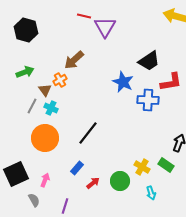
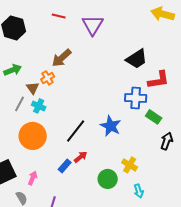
red line: (84, 16) -> (59, 16), moved
blue star: (123, 82) -> (111, 126), moved
green rectangle: (166, 165) -> (154, 117), moved
red arrow: (93, 183) -> (81, 157), moved

